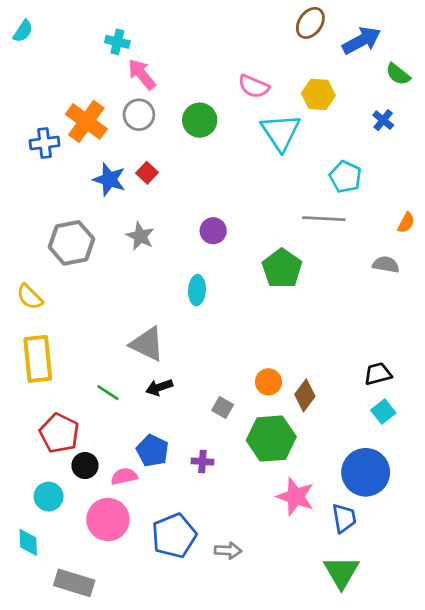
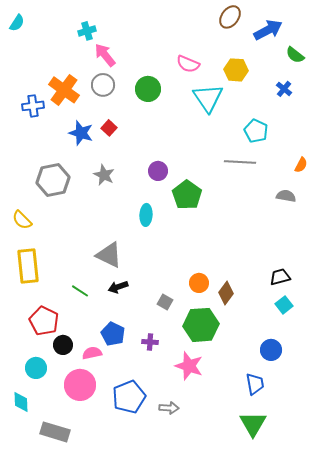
cyan cross: (117, 42) -> (87, 31), turned -30
green pentagon: (282, 269) -> (187, 195), moved
blue circle: (366, 472) -> (271, 350), size x0.6
pink star: (295, 497) -> (189, 366), moved

